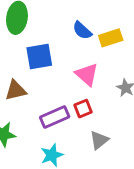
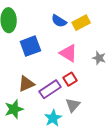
brown triangle: (16, 90) -> (26, 84), moved
gray triangle: (99, 140) -> (73, 105), moved

